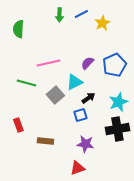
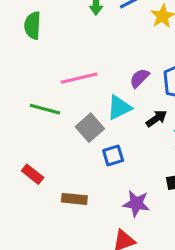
black arrow: (88, 98) -> (156, 118), moved
blue square: (80, 115) -> (113, 156), moved
red rectangle: (18, 125) -> (33, 174), turned -32

